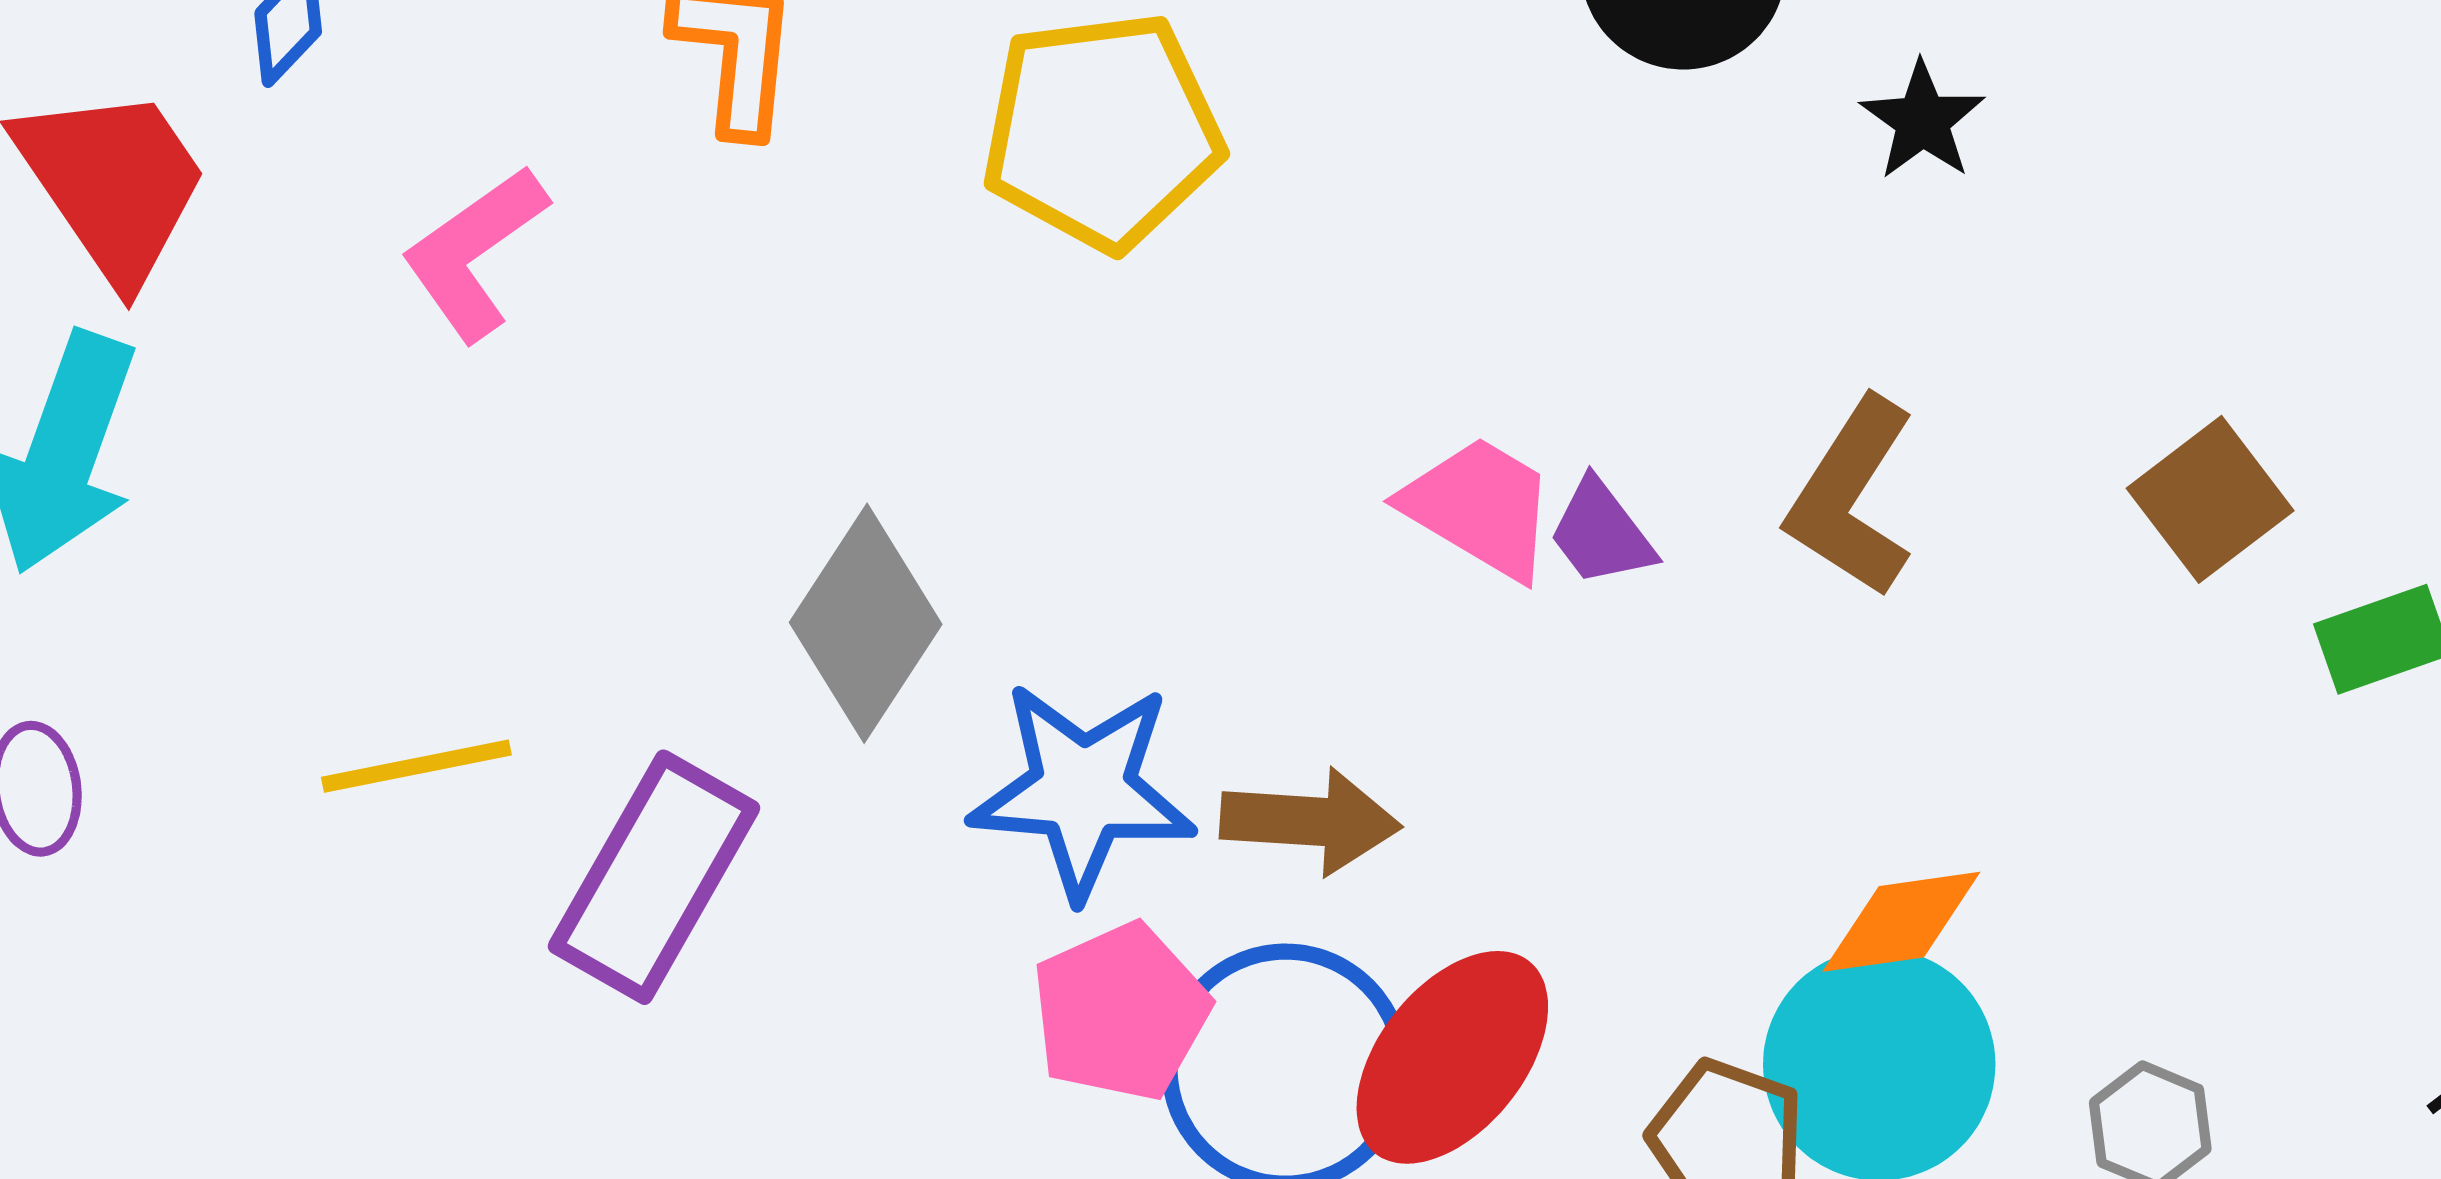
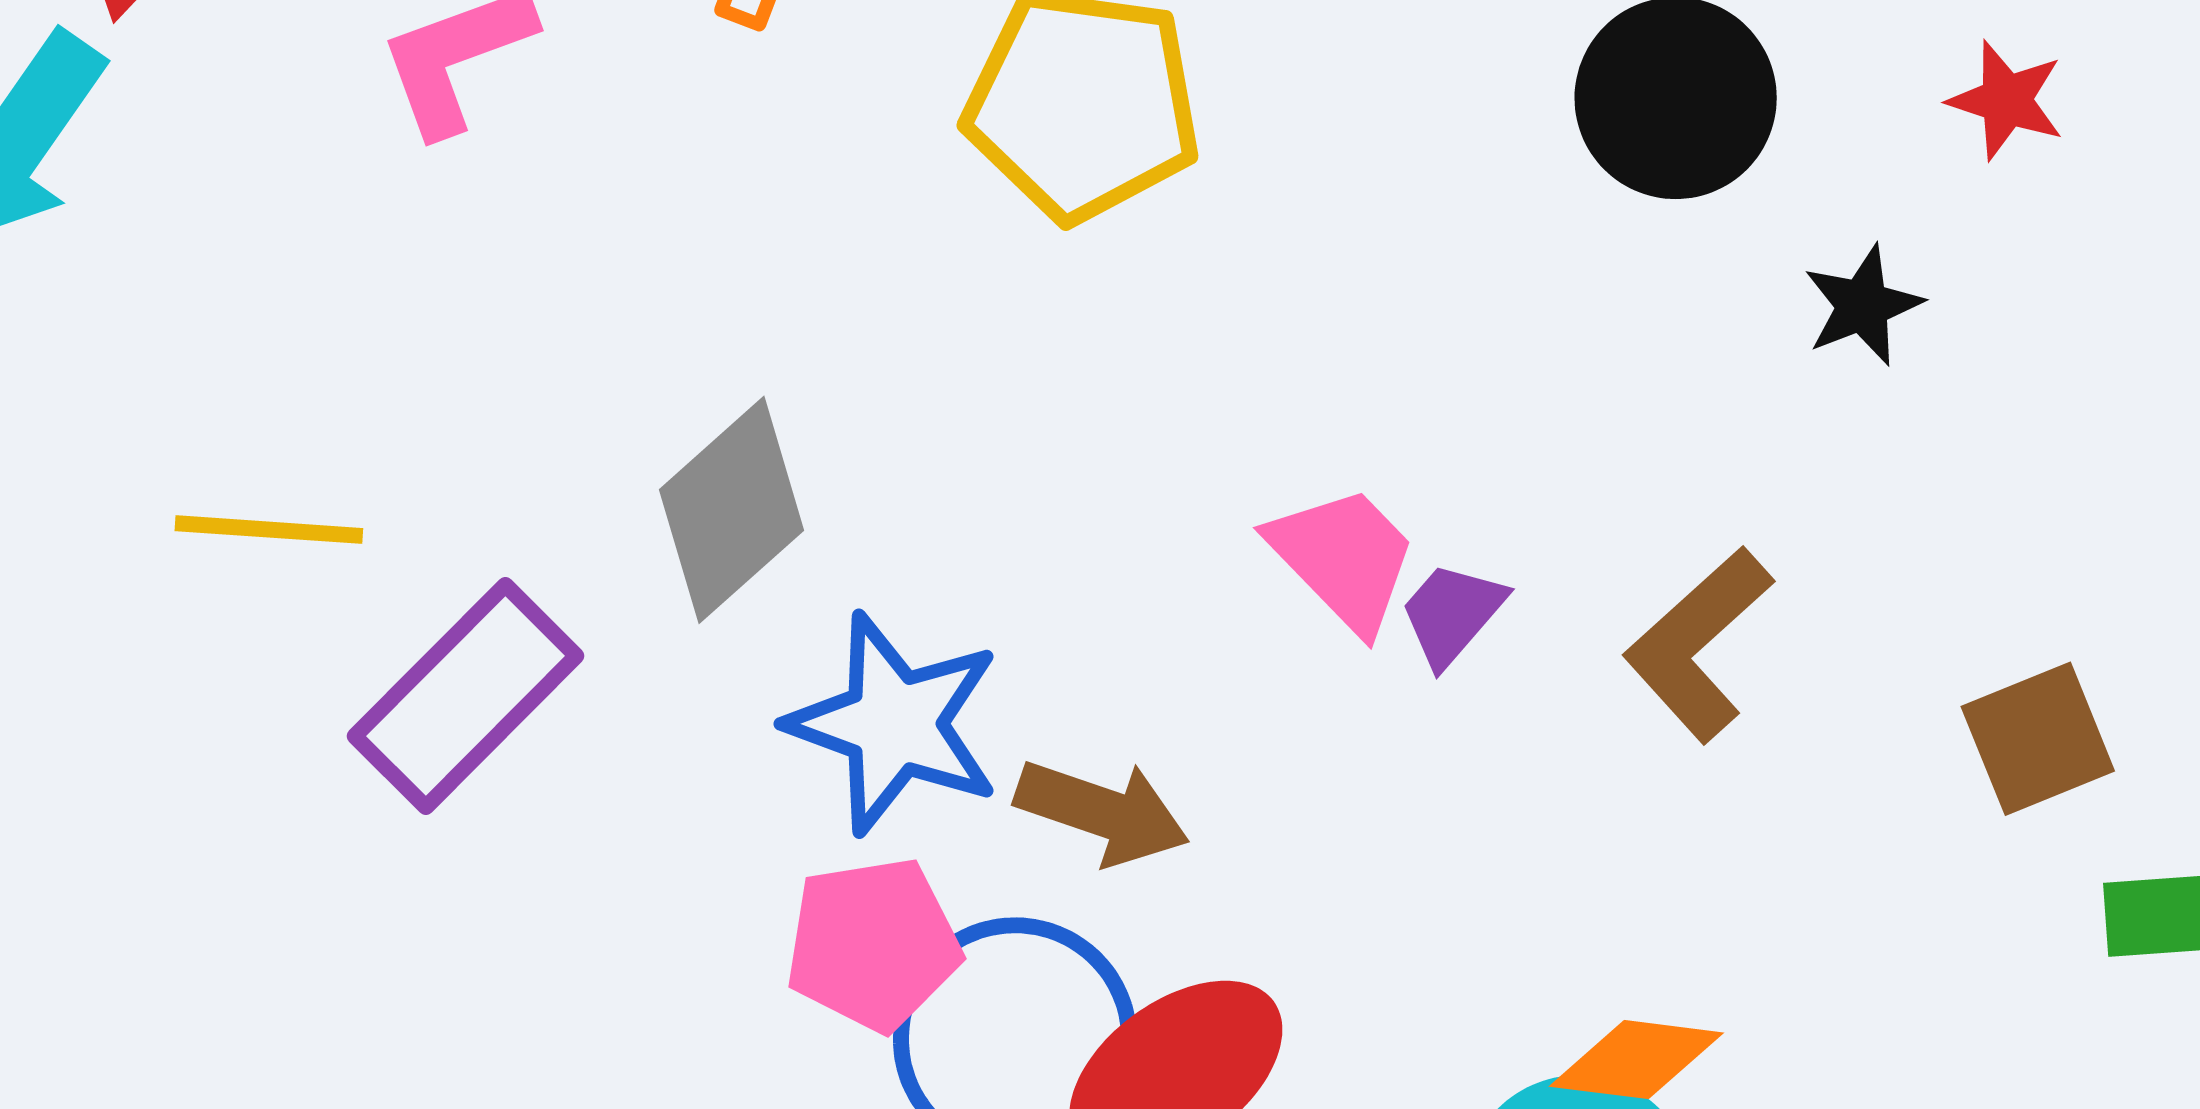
purple trapezoid: (1601, 533) -> (1452, 614), turned 63

